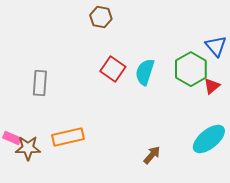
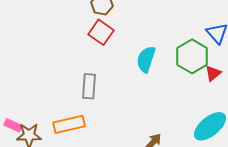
red square: (113, 69) -> (101, 32), moved
gray rectangle: (40, 83) -> (89, 86), moved

